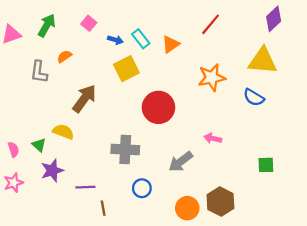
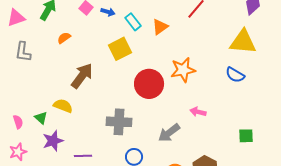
blue arrow: (115, 40) -> (108, 12), moved
gray L-shape: (39, 72) -> (23, 52), moved
orange star: (212, 77) -> (183, 70), moved

